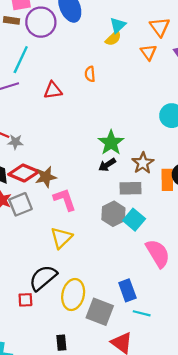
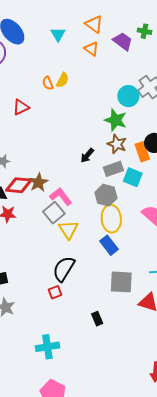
yellow semicircle: (113, 38) -> (63, 80), moved
green star: (111, 143) -> (116, 120), moved
gray square: (20, 204) -> (54, 213), moved
cyan square: (134, 220) -> (133, 177), moved
blue rectangle: (127, 290) -> (109, 245), moved
yellow ellipse: (73, 295) -> (111, 219), moved

